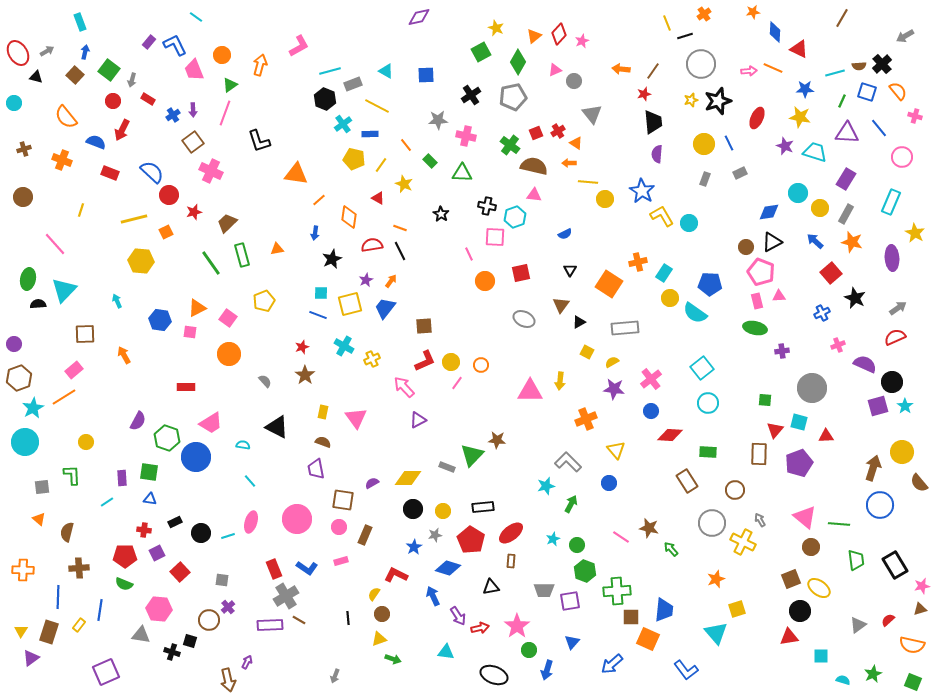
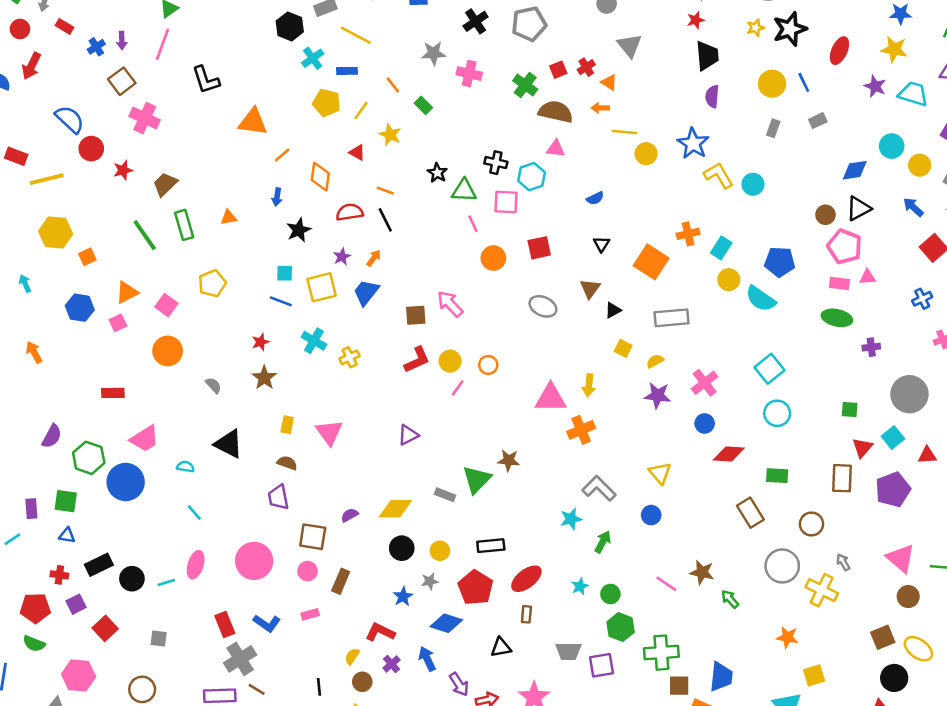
red rectangle: (110, 173) -> (16, 156), moved
green triangle: (462, 173) -> (464, 191), moved
orange square: (166, 232) -> (87, 257), moved
pink rectangle: (757, 301) -> (839, 283), turned -70
pink square: (190, 332) -> (118, 323), turned -32
pink arrow: (404, 387) -> (450, 304), moved
orange cross: (586, 419) -> (581, 430), moved
cyan square: (799, 422) -> (893, 437), turned 36
black rectangle: (175, 522) -> (99, 565), size x1.5
orange star: (716, 579) -> (787, 637), turned 30
purple cross: (228, 607) -> (392, 664), moved

